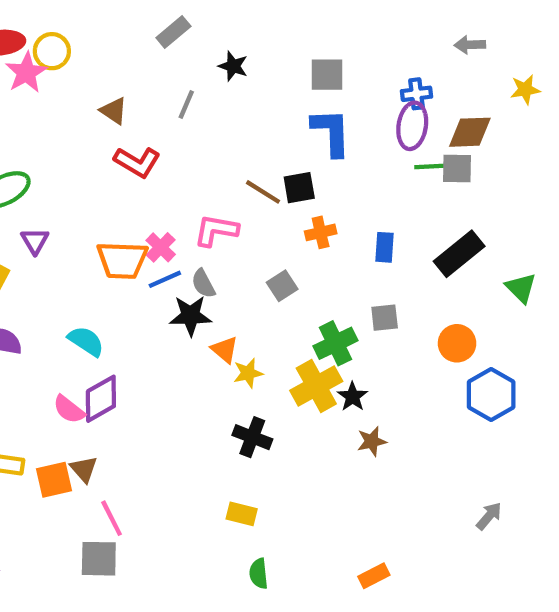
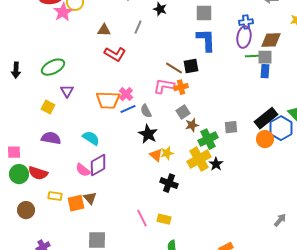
brown triangle: (114, 111) -> (104, 30), turned -32
pink L-shape: (216, 230) -> (164, 86), moved
orange cross: (321, 232) -> (181, 87), moved
blue rectangle: (385, 247) -> (265, 71), moved
black rectangle: (459, 254) -> (266, 118), moved
black star: (190, 316) -> (148, 134), moved, turned 30
orange triangle: (225, 350) -> (156, 155), moved
blue hexagon: (491, 394) -> (281, 128), moved
brown star: (372, 441) -> (192, 125), moved
pink line: (112, 518) -> (142, 218), moved

